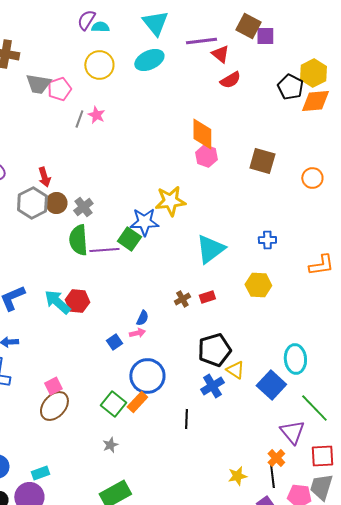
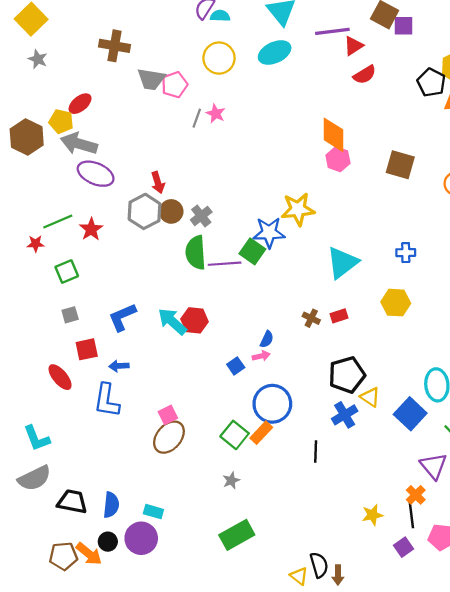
red triangle: (220, 54) -> (353, 46), turned 48
brown cross: (182, 299) -> (311, 318), turned -35
cyan rectangle: (40, 473) -> (153, 512), turned 36

